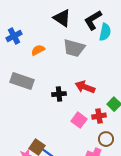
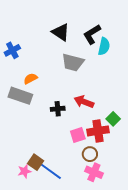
orange semicircle: (38, 50) -> (30, 79), moved
red cross: (99, 116) -> (98, 131), size x1.5
pink square: (79, 120) -> (78, 135), turned 35
brown circle: (106, 139) -> (90, 154), moved

